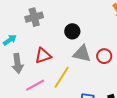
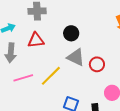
red triangle: (43, 56) -> (36, 40), moved

